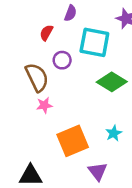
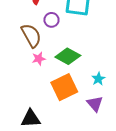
green diamond: (112, 82) -> (68, 56), moved
purple triangle: (98, 171) -> (95, 104), moved

